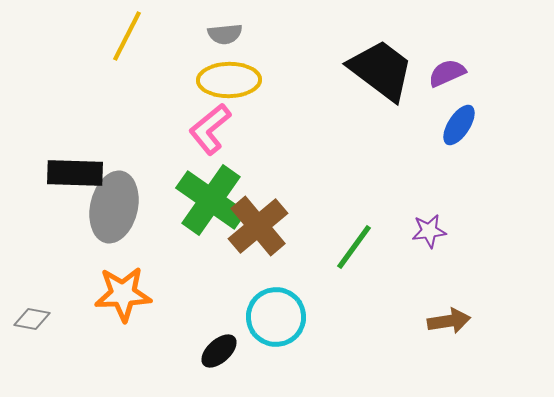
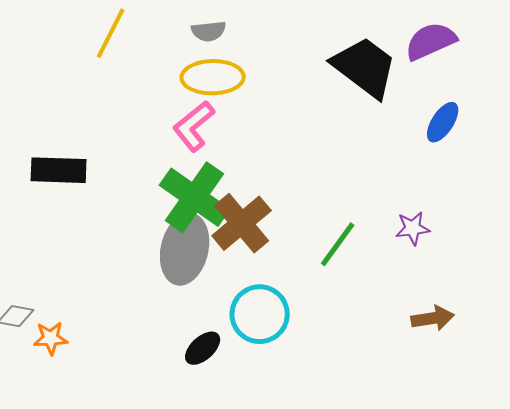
purple semicircle: (447, 73) -> (431, 41), moved, size x1.4
gray ellipse: (114, 207) -> (185, 249), moved
orange star: (123, 294) -> (51, 338), moved, size x0.6

